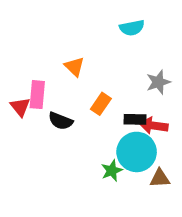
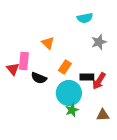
gray star: (158, 82) -> (99, 42), moved
red arrow: (154, 126) -> (99, 81), turned -66
cyan circle: (137, 152) -> (69, 93), moved

